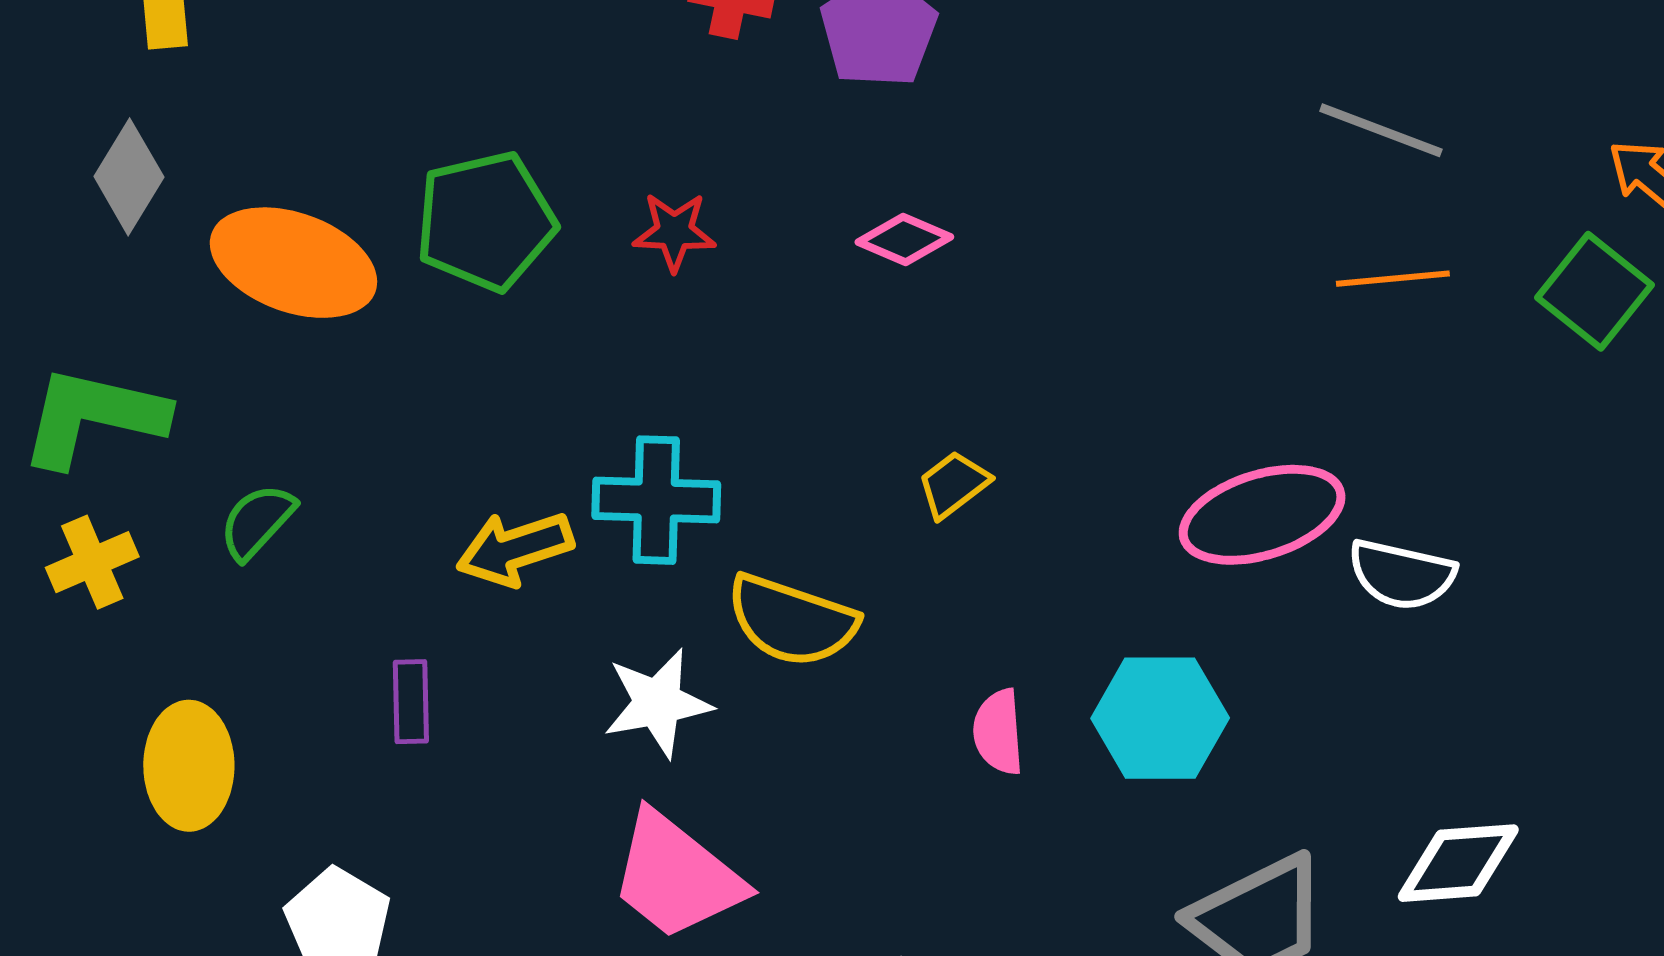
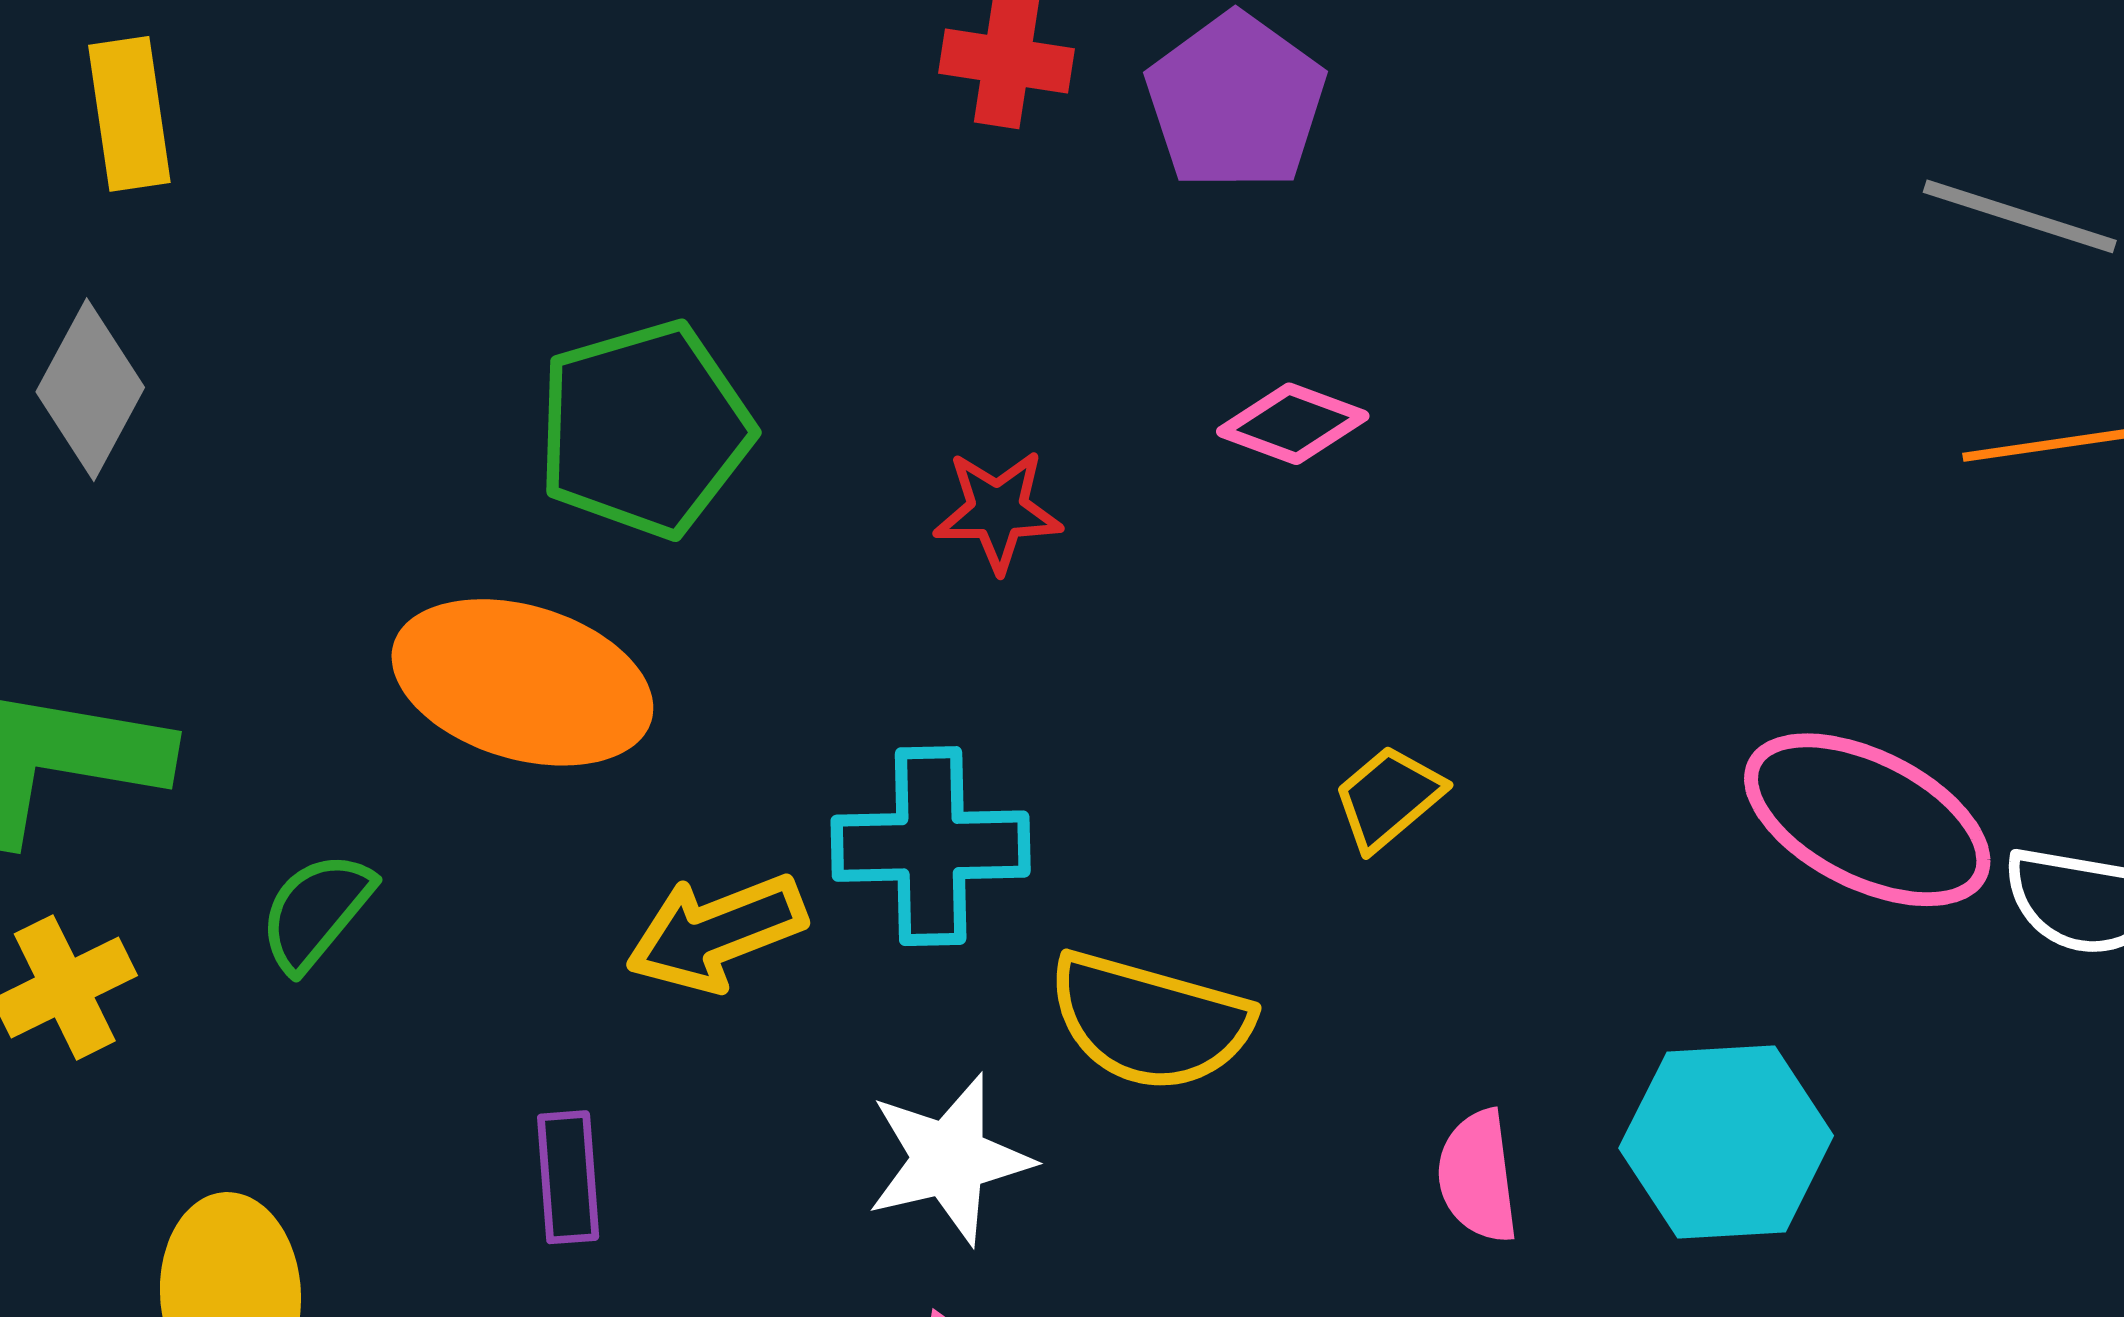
red star: (674, 232) -> (998, 511), moved
orange ellipse: (293, 263) -> (522, 682), moved
pink ellipse: (1262, 515) -> (1867, 820), turned 47

